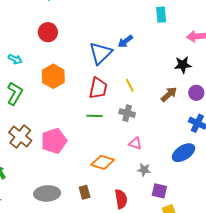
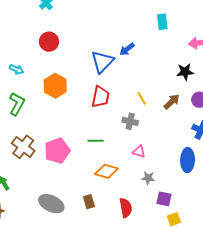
yellow line: (130, 85) -> (142, 98), moved
green line: (94, 116) -> (96, 141), moved
blue ellipse: (183, 153) -> (188, 160), turned -55
gray ellipse: (47, 193) -> (51, 204), turned 30

